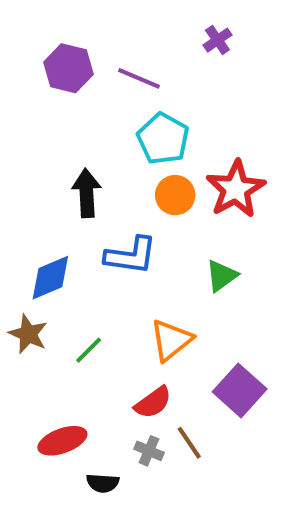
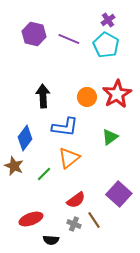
cyan pentagon: (163, 139) -> (106, 45), moved
blue diamond: (50, 278) -> (25, 138), turned -30
orange triangle: (171, 340) -> (69, 158), moved

